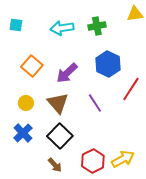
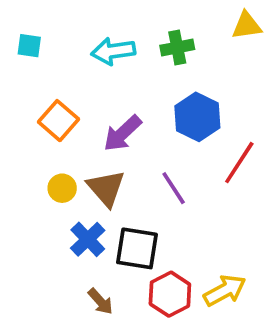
yellow circle: (26, 103) -> (62, 188), moved
blue cross: (23, 133) -> (88, 239), moved
black square: (60, 136) -> (137, 248), moved, turned -35

